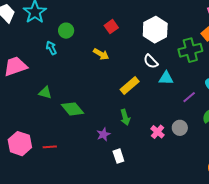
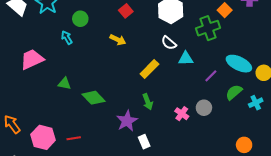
purple star: (103, 134) -> (127, 121), size x1.5

